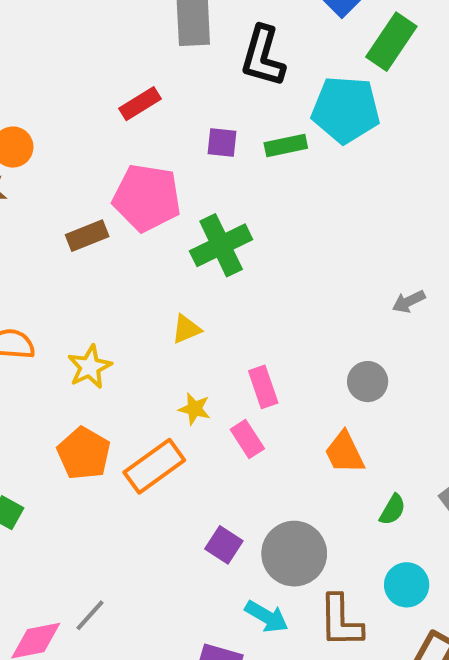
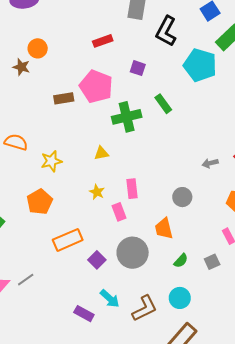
green rectangle: (286, 146) -> (163, 104), moved, turned 54
orange rectangle: (154, 466) -> (68, 240), moved
gray circle: (294, 554) -> (133, 253), moved
brown L-shape: (341, 621) -> (145, 308), turned -128

